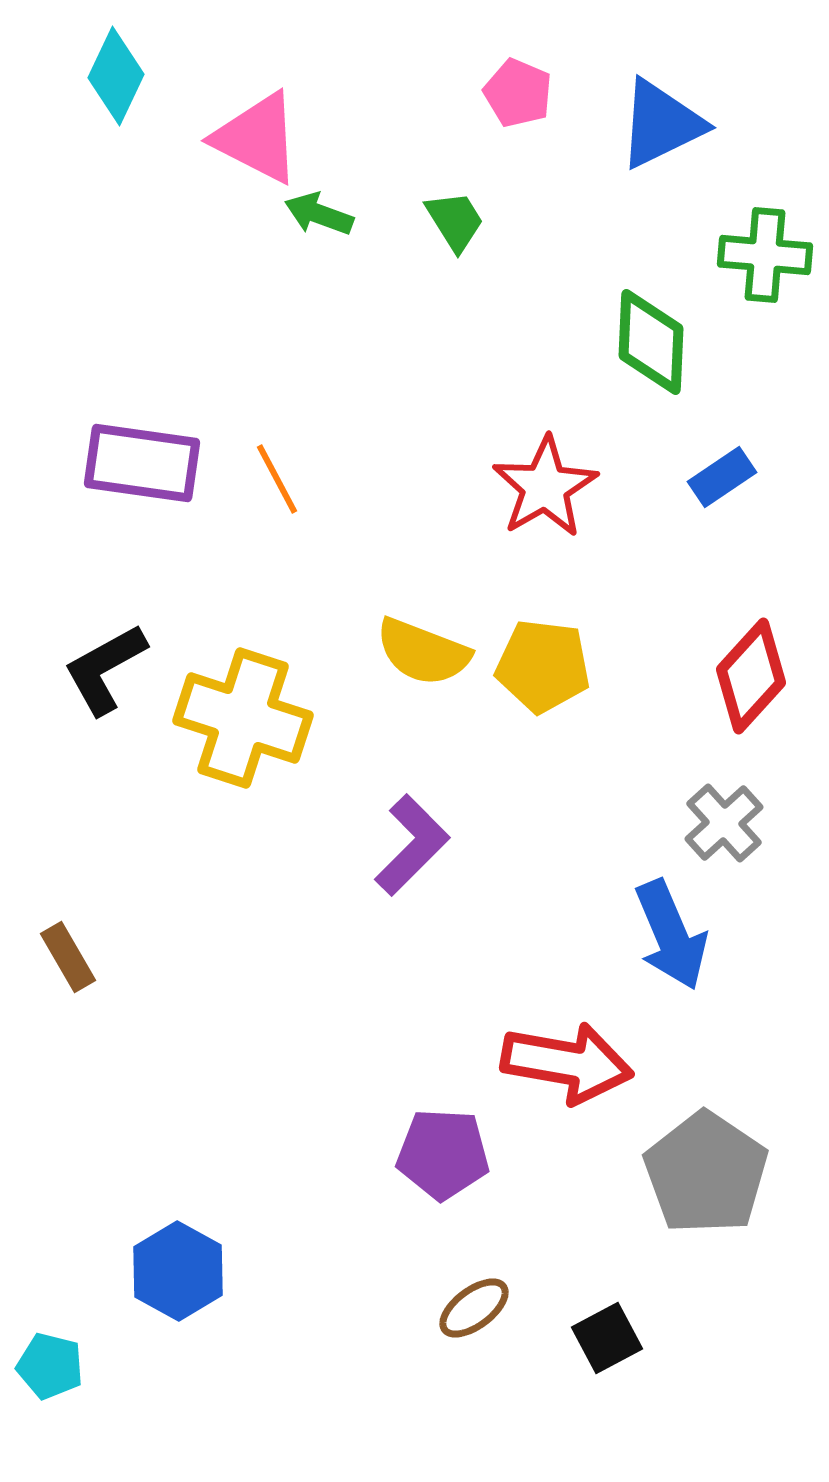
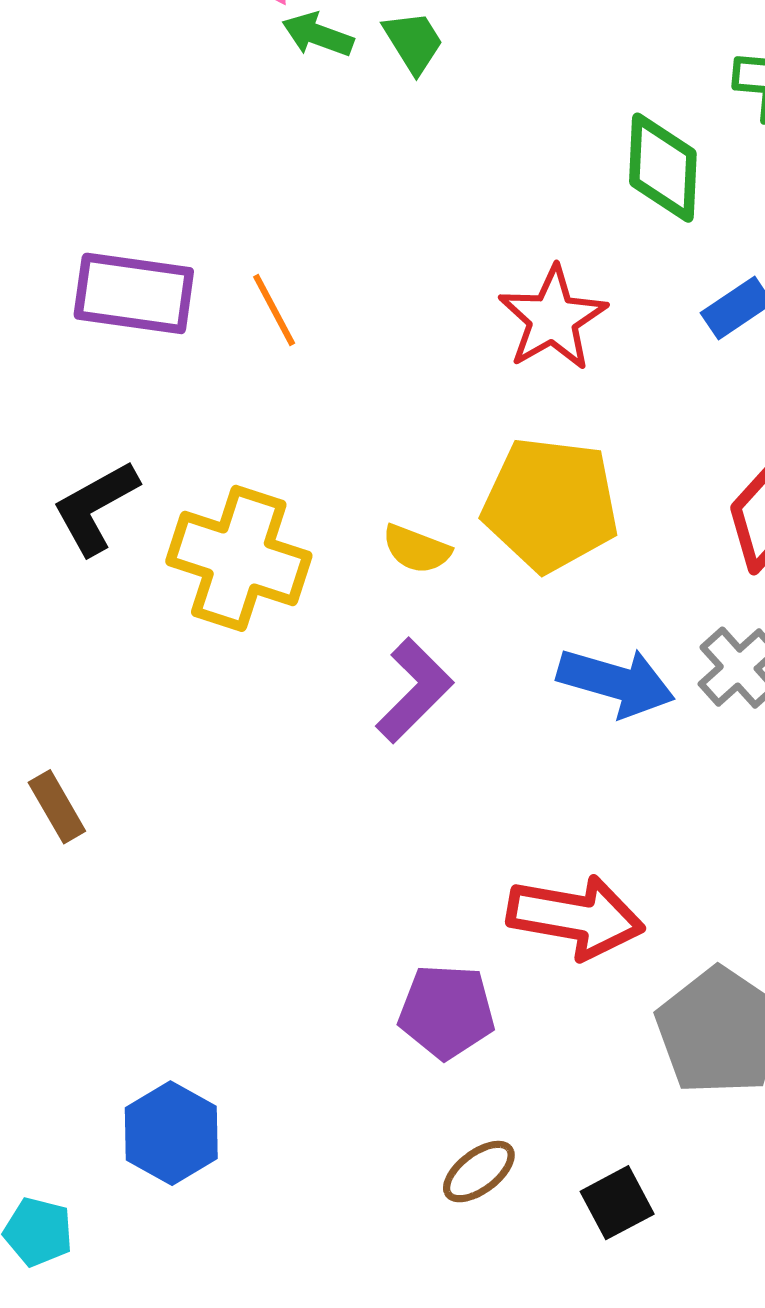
green trapezoid: (455, 221) -> (413, 42), moved
yellow semicircle: (423, 652) -> (417, 549), moved, size x0.7
yellow pentagon: (543, 666) -> (551, 504), size x1.4
blue arrow: (671, 935) -> (616, 682), moved, turned -51

